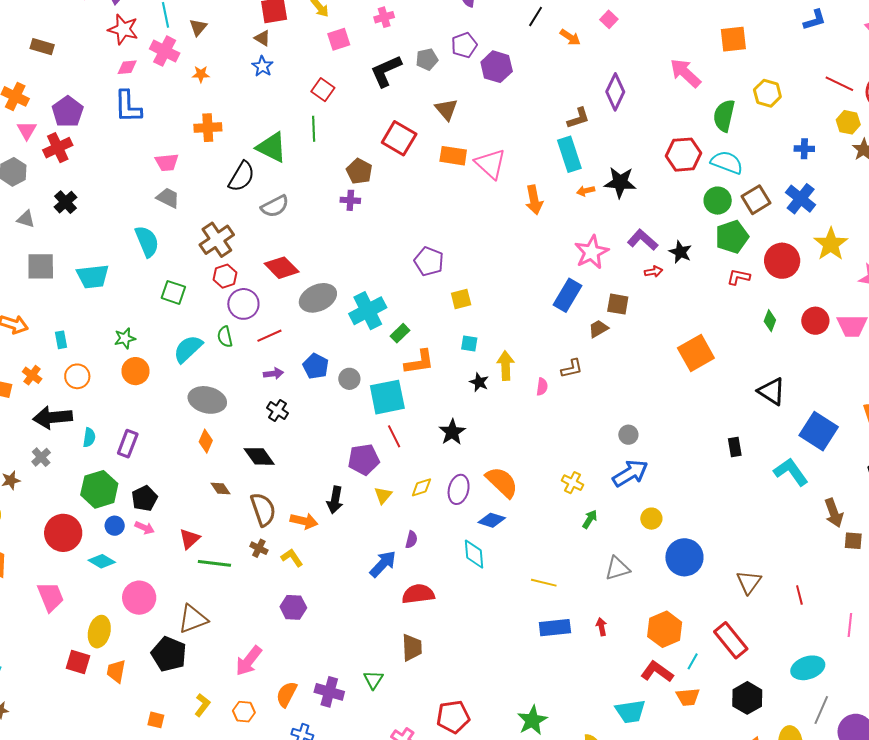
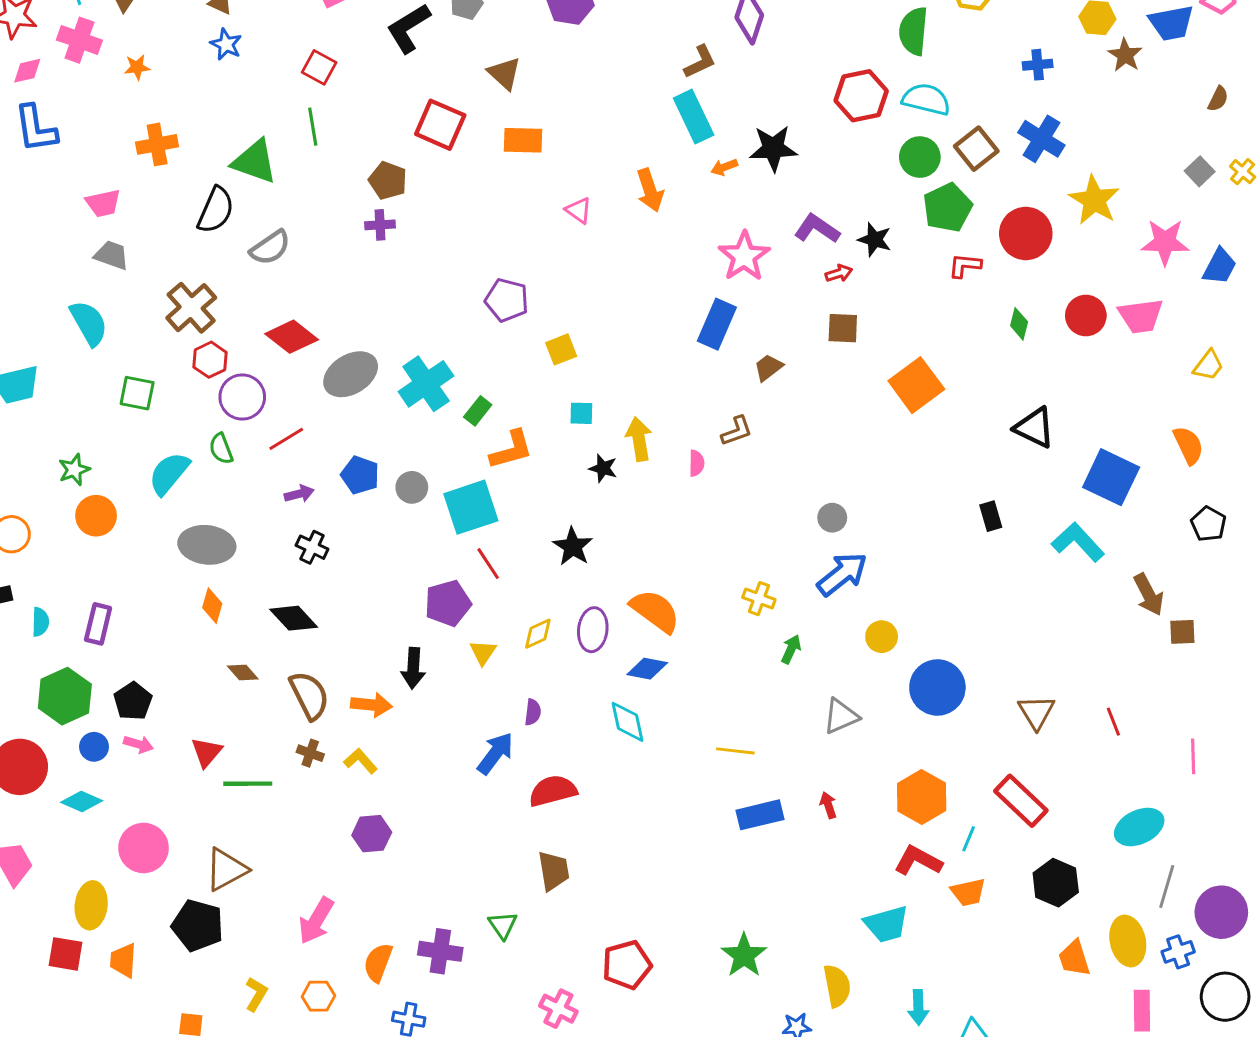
pink triangle: (490, 164) -> (579, 210), moved, size x0.6
brown square: (618, 304) -> (843, 328), moved

